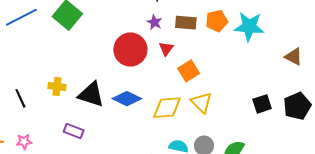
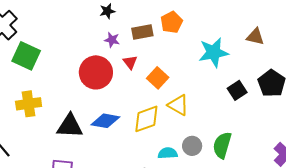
cyan star: (249, 27) -> (214, 52), moved
yellow cross: (57, 86) -> (29, 104), moved, size x1.4

